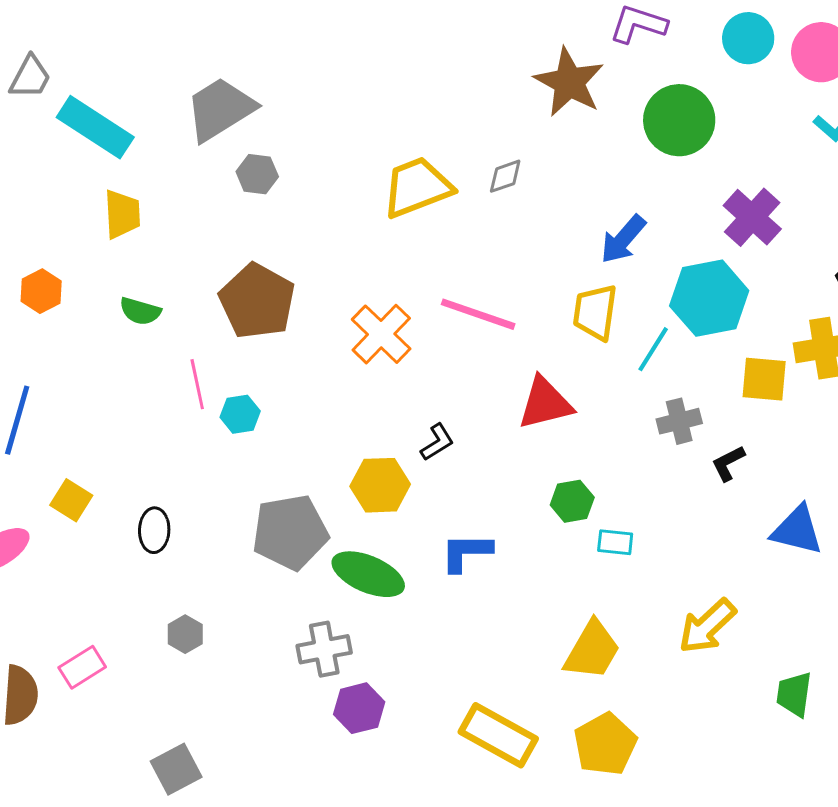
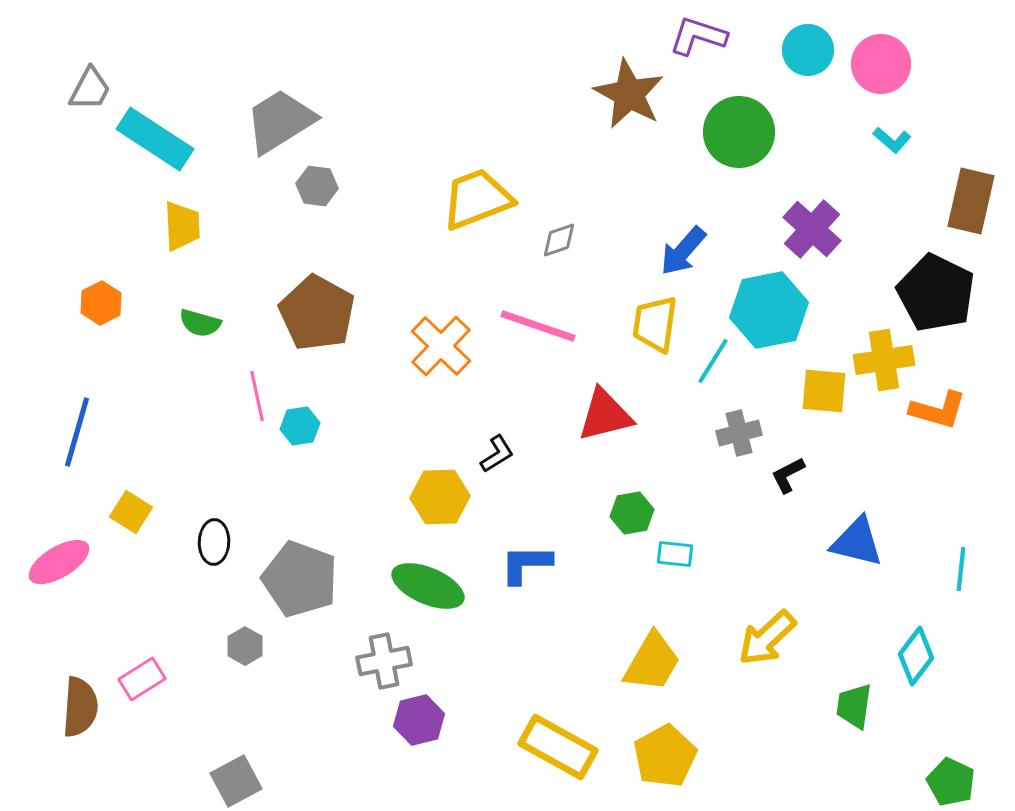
gray diamond: (505, 176) -> (559, 240), moved
gray pentagon: (290, 532) -> (300, 579), moved, turned 30

